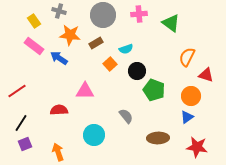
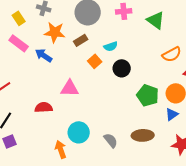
orange semicircle: (187, 57) -> (172, 54), turned -144
green pentagon: (154, 90) -> (148, 95), moved
gray semicircle: (126, 116) -> (111, 140), moved
orange arrow: (58, 152) -> (61, 149), moved

